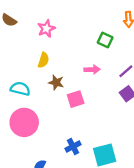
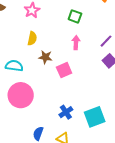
green square: (105, 40) -> (75, 16), moved
pink arrow: (92, 70) -> (76, 42), turned -80

